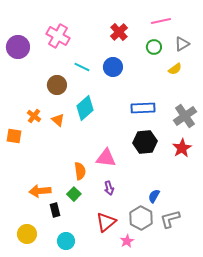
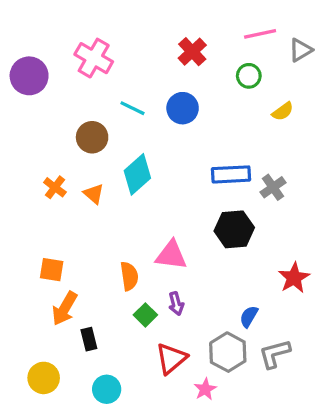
gray triangle: (182, 44) -> (300, 50), moved
gray cross: (185, 116) -> (273, 187), moved, size x0.7
orange square: (14, 136) -> (52, 270), moved
red star: (182, 148) -> (294, 278), moved
orange arrow: (40, 191) -> (65, 308), turned -55
green square: (74, 194) -> (145, 315), moved

